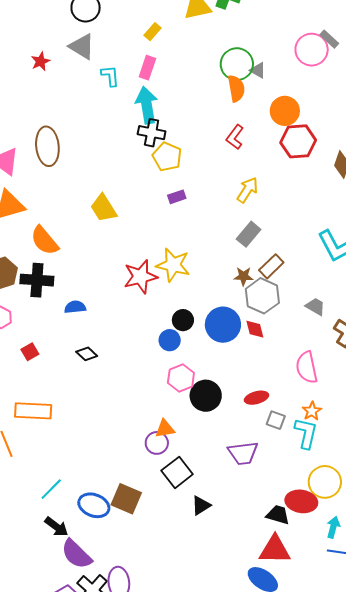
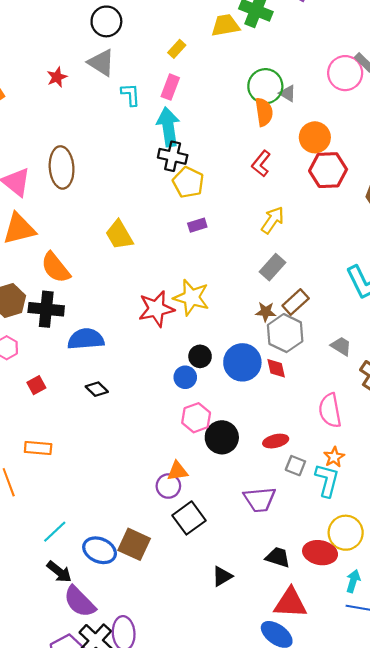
blue semicircle: (75, 307) -> (86, 339), size x1.6
orange rectangle: (33, 411) -> (38, 448), size x0.7
black triangle: (201, 505) -> (222, 576), moved
black trapezoid: (278, 515) -> (278, 557), moved

